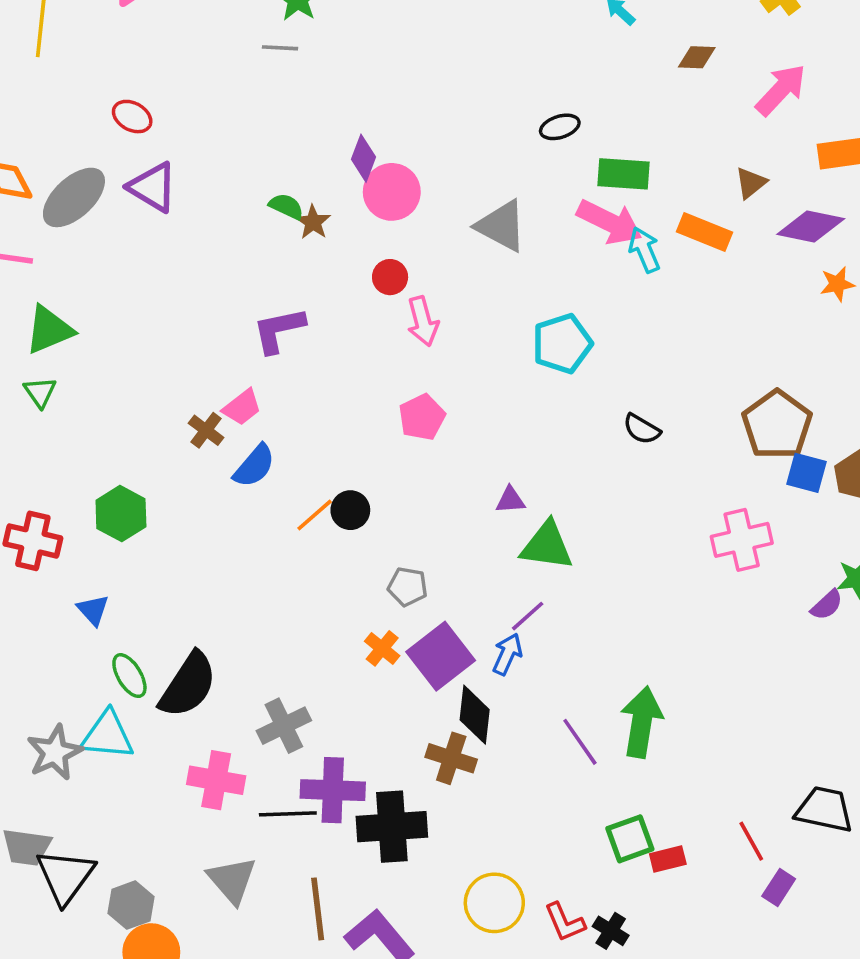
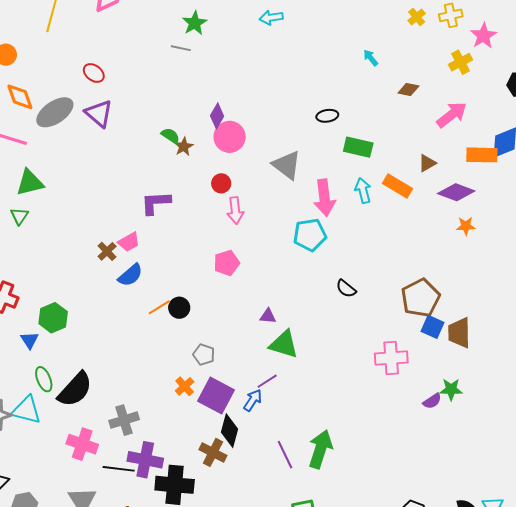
pink arrow: (610, 222) -> (324, 198), moved, turned 48
green hexagon: (121, 514) -> (53, 318), moved
purple square: (441, 656) -> (216, 396), turned -33

